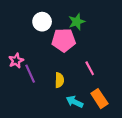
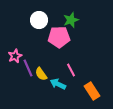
pink line: (90, 68) -> (71, 70), moved
yellow semicircle: (59, 80) -> (41, 74), moved, turned 144
cyan arrow: (75, 102) -> (58, 84), moved

